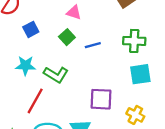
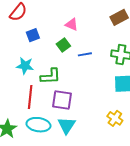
green L-shape: (56, 75) -> (50, 76), turned -40
purple square: (101, 99) -> (62, 100), moved
red line: (35, 101) -> (30, 97), turned -30

